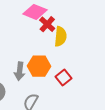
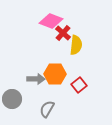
gray arrow: (20, 71) -> (36, 79), turned -96

